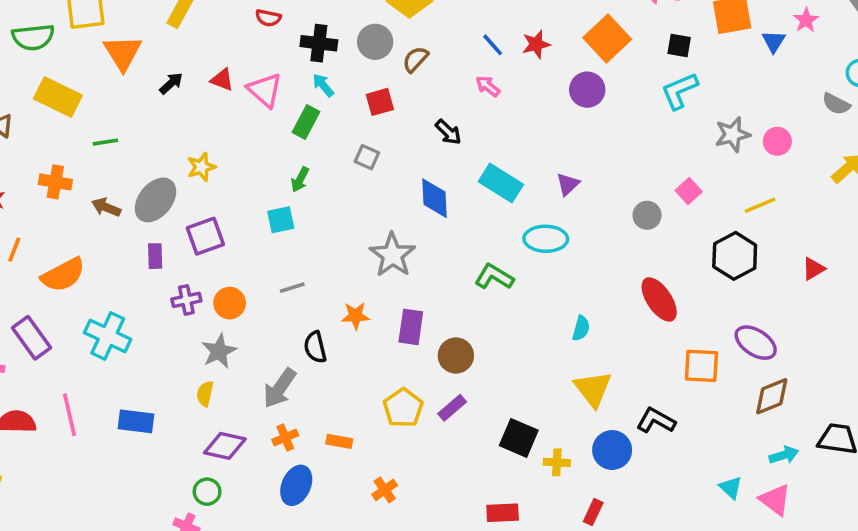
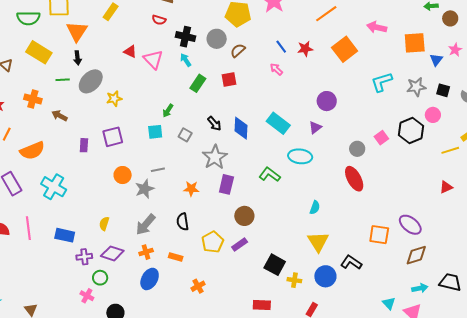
black square: (679, 45) -> (443, 90), moved
black arrow: (171, 83) -> (77, 58), moved, turned 120
purple circle: (587, 90) -> (327, 101), moved
red square: (380, 102) -> (229, 79), moved
green rectangle: (306, 122) -> (198, 83), moved
black arrow: (448, 132) -> (214, 124), moved
gray star: (733, 134) -> (416, 87), moved
gray square: (367, 157) -> (185, 135), moved
gray ellipse: (155, 200) -> (91, 81), moved
yellow line: (760, 205) -> (450, 150), moved
black hexagon: (735, 256) -> (411, 130), moved
red ellipse: (659, 299) -> (354, 179), moved
purple cross: (186, 300) -> (84, 257), moved
purple rectangle: (411, 327) -> (226, 184), moved
black semicircle: (315, 347) -> (183, 222), moved
gray star: (219, 351) -> (145, 189), moved

